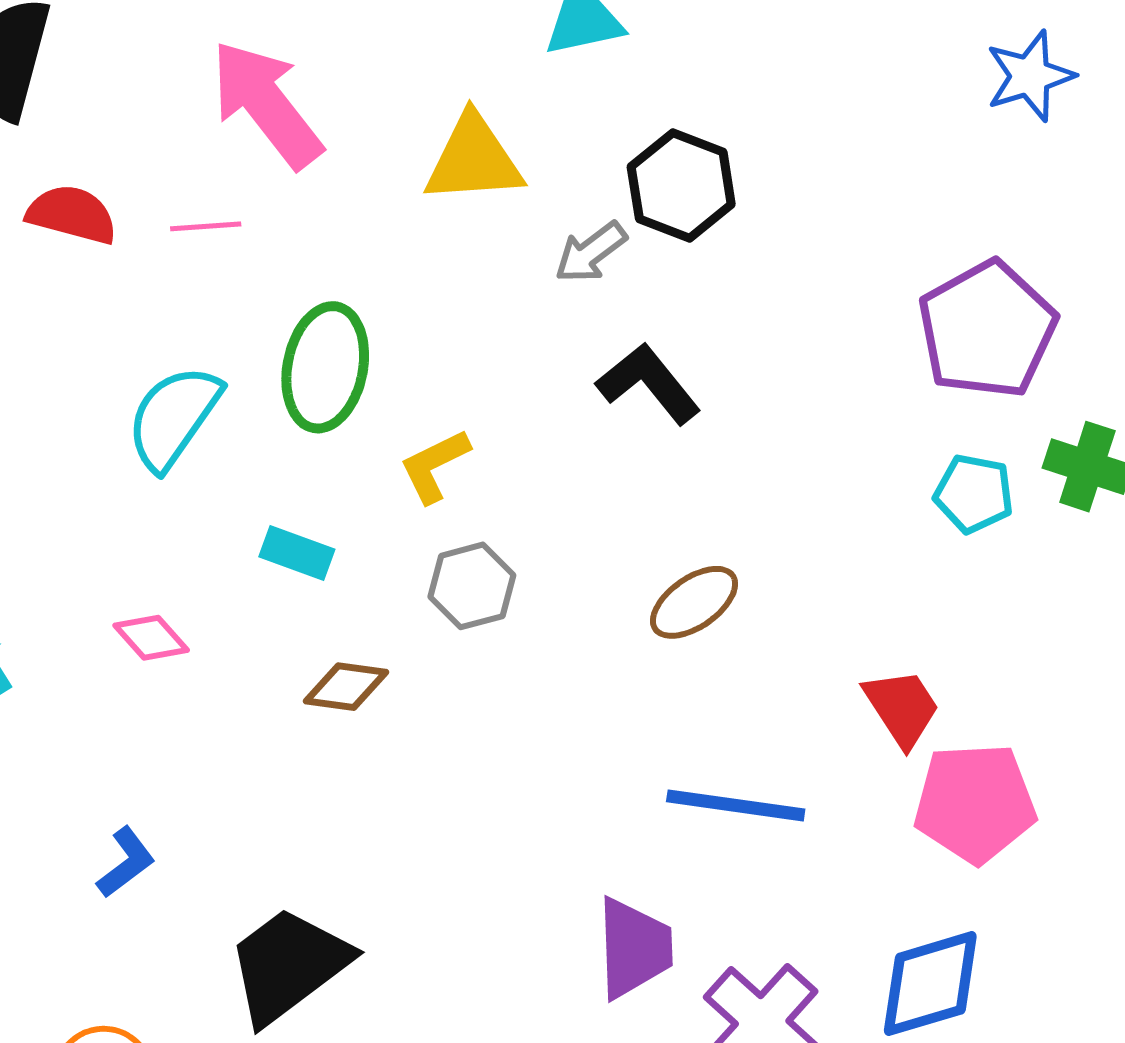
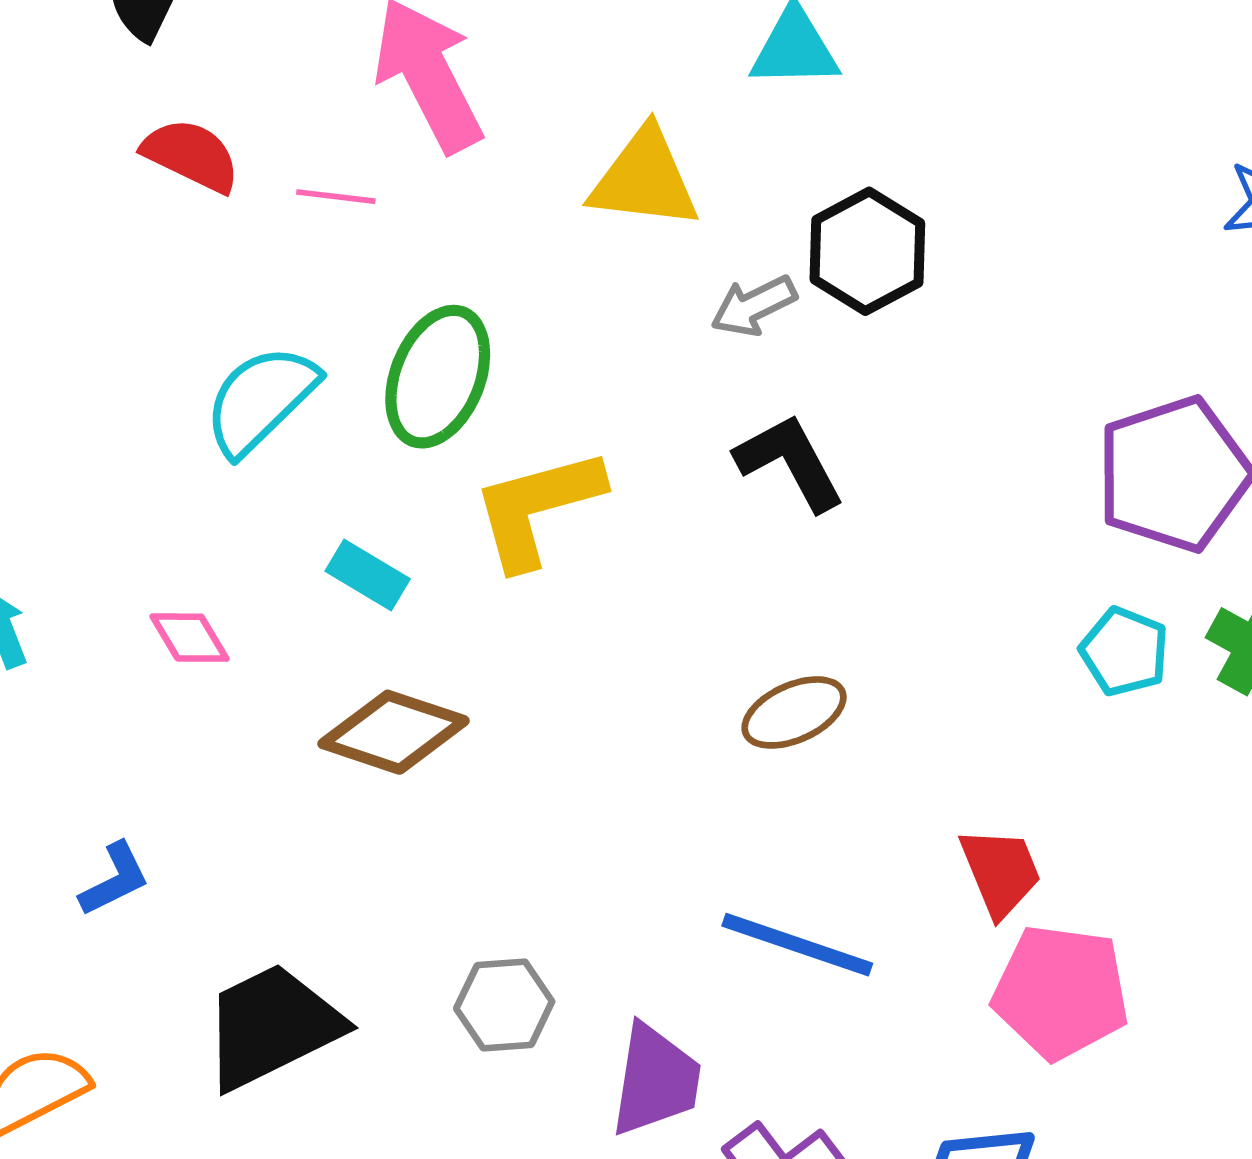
yellow L-shape: (435, 466) -> (537, 508), size x1.6
gray hexagon: (472, 586) -> (504, 1005), moved
brown diamond: (346, 687) -> (394, 732), size x1.5

